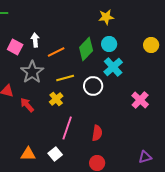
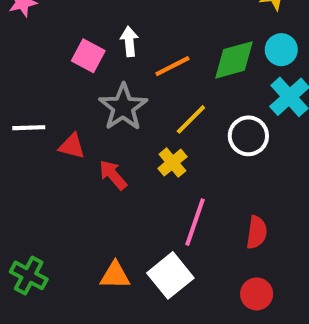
green diamond: (86, 49) -> (234, 60), turned 30
yellow line: (65, 78) -> (191, 119), turned -30
white square: (55, 154) -> (170, 275), size x1.5

